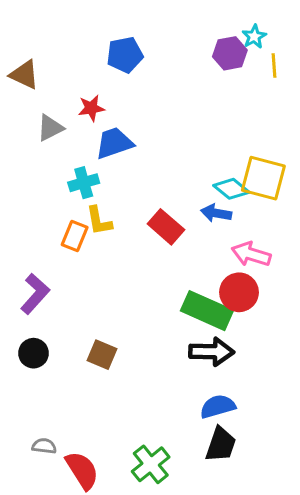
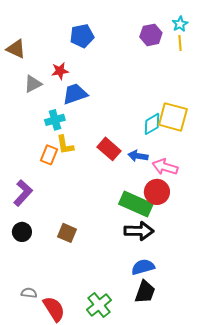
cyan star: (254, 37) -> (180, 24), moved
cyan diamond: (231, 189) -> (152, 124), turned -70
blue arrow: (216, 213) -> (138, 156), moved

